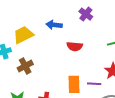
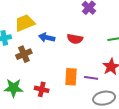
blue arrow: (54, 25) -> (47, 38), moved

